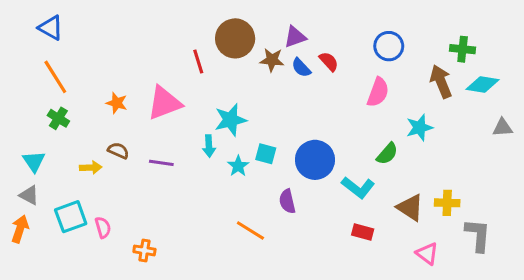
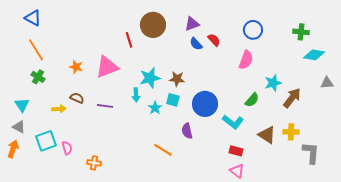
brown star: (272, 60) -> (177, 79), moved
brown arrow: (441, 81) -> (292, 98), moved, turned 60
pink triangle: (427, 254) -> (237, 171), moved

